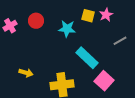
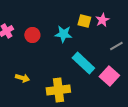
red circle: (36, 21) -> (32, 35), moved
pink square: (104, 81) -> (109, 76), moved

